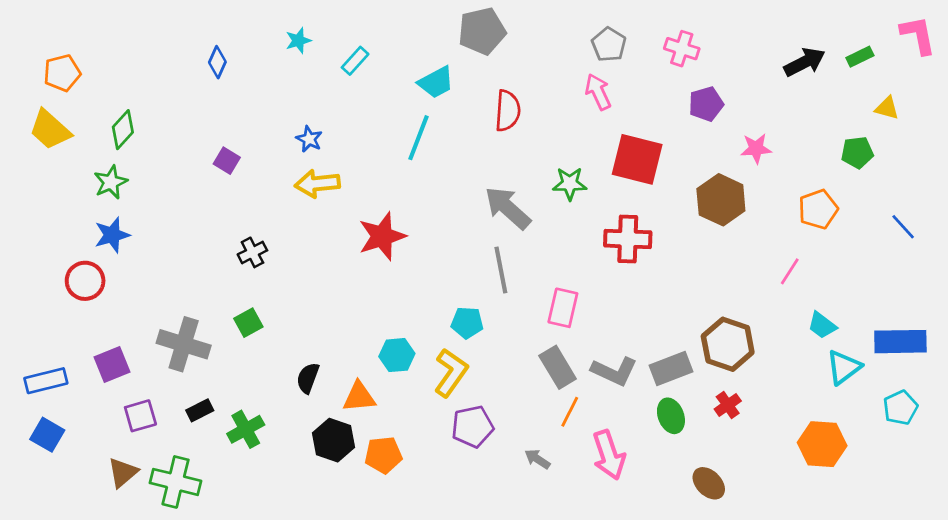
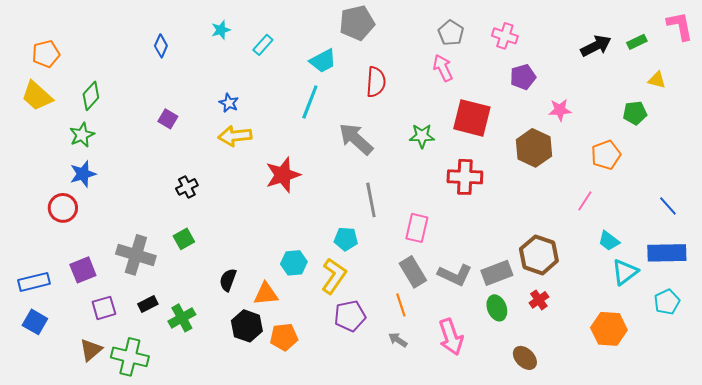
gray arrow: (508, 208) -> (356, 139), moved
blue line: (903, 227) -> (668, 206), moved
orange line: (570, 412) -> (401, 305), moved, turned -45

